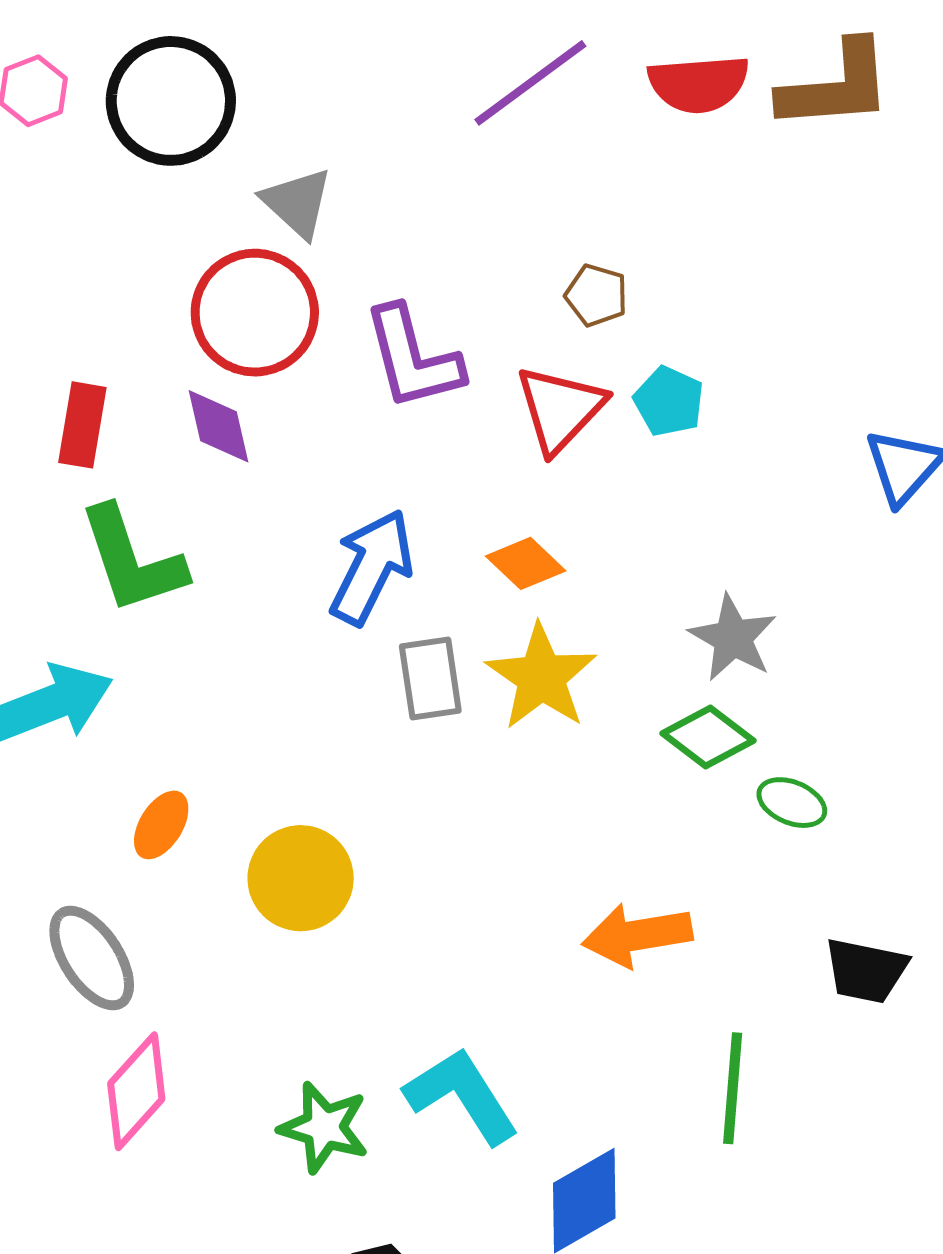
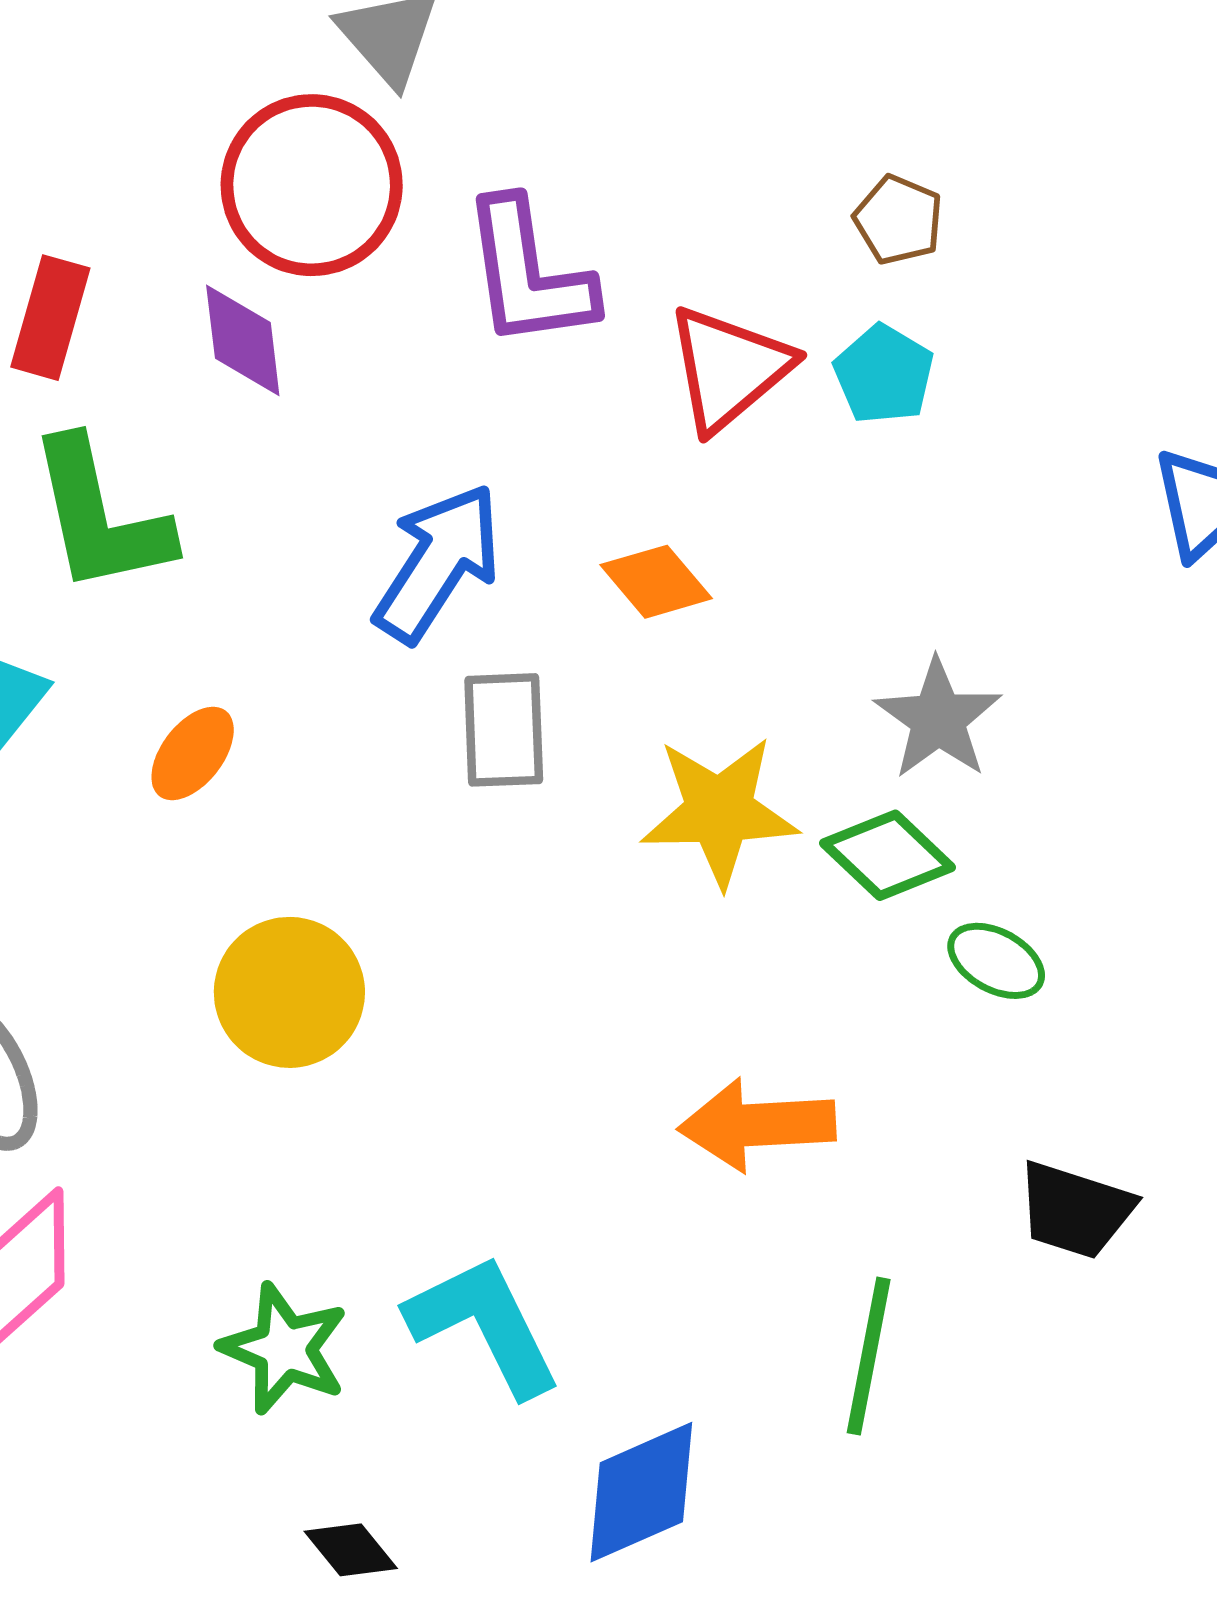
brown pentagon: (596, 295) -> (898, 220), moved
yellow star: (541, 677) -> (719, 811), moved, turned 30
orange ellipse: (161, 825) -> (193, 753), moved

